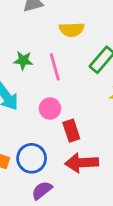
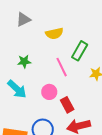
pink line: (55, 67) -> (62, 67), moved

